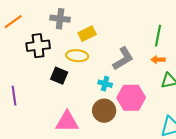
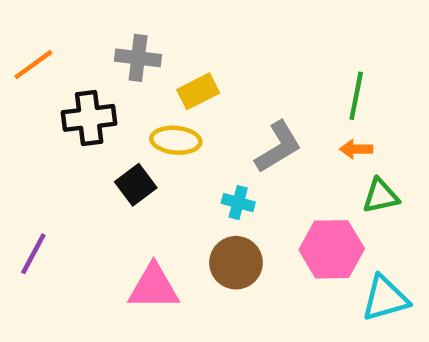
black square: (59, 76) -> (136, 185), turned 30
purple line: (14, 96) -> (33, 254), moved, turned 36
pink hexagon: (131, 98) -> (332, 249), moved

